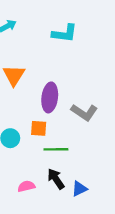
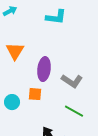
green line: (56, 149) -> (74, 111), moved, turned 30

